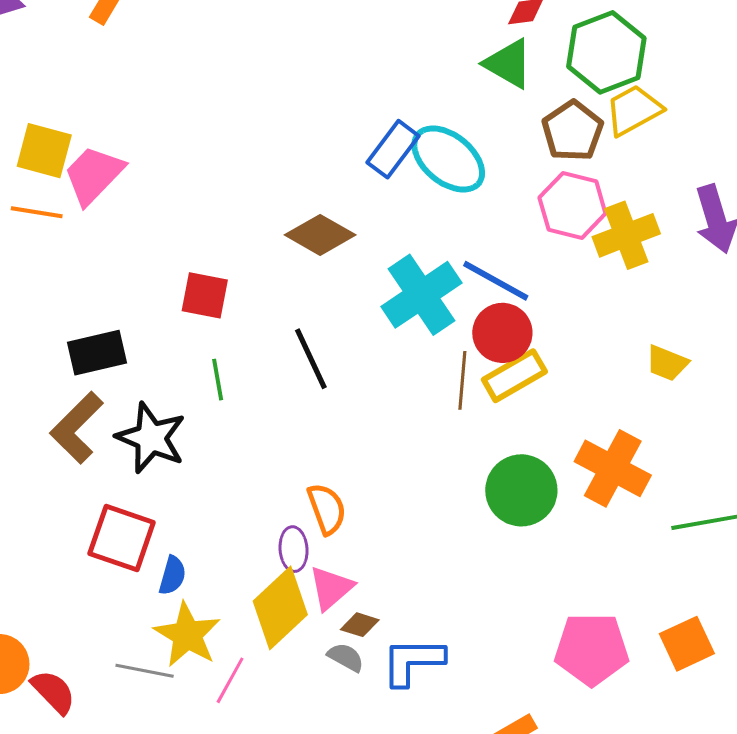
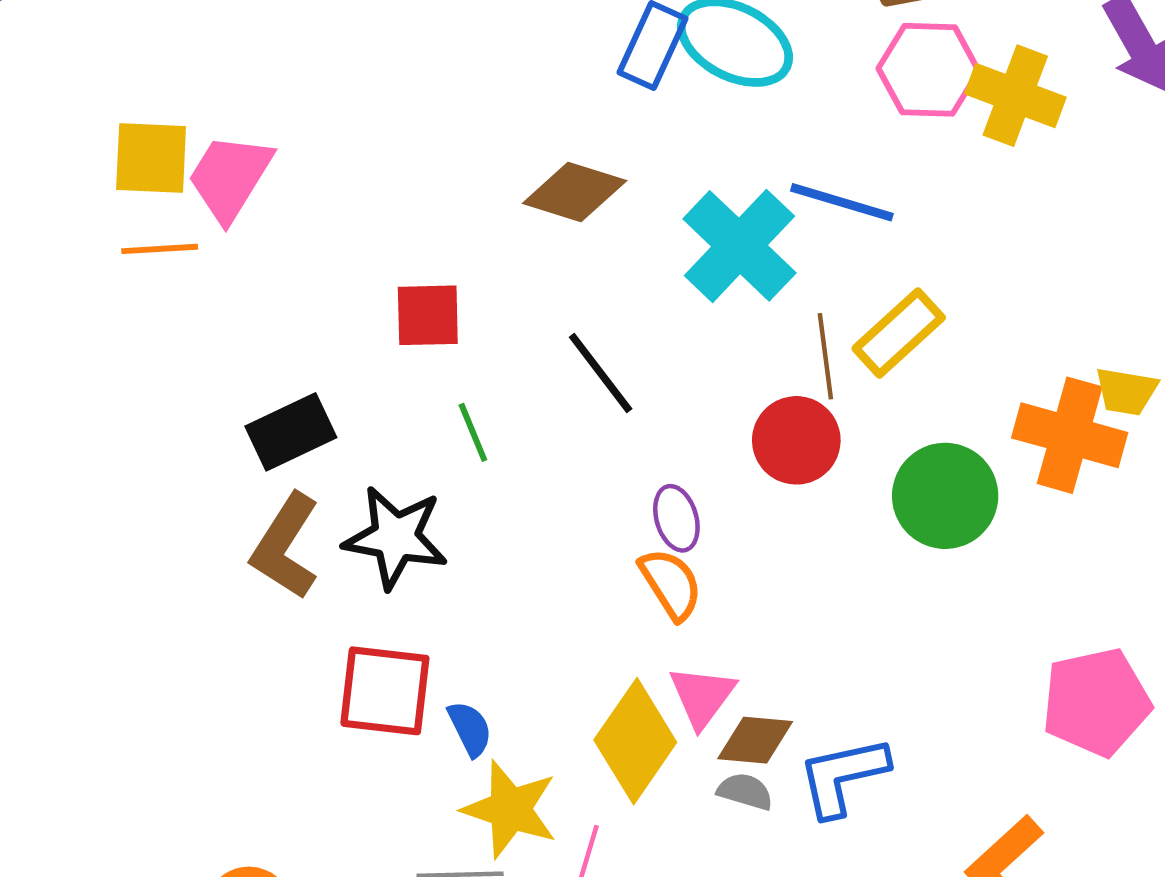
yellow cross: (626, 235) -> (1015, 96), turned -36
red circle: (502, 333) -> (796, 440), moved
yellow trapezoid: (667, 363) -> (1126, 391), moved
purple ellipse: (294, 549) -> (676, 518), moved
blue semicircle: (172, 575) -> (470, 729), turned -30
brown diamond: (360, 625) -> (755, 740), size x1.4

